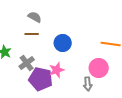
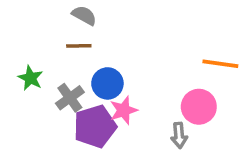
blue circle: (63, 43) -> (107, 83), moved
purple pentagon: (41, 79) -> (95, 126), turned -30

